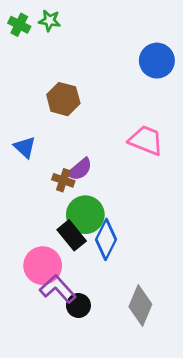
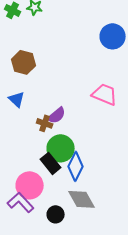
brown hexagon: (63, 99) -> (24, 62), moved
purple L-shape: (58, 289) -> (21, 202), moved
gray diamond: (140, 305) -> (82, 199), moved, turned -52

